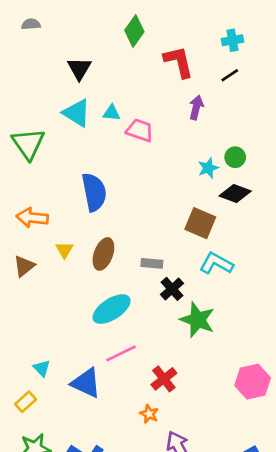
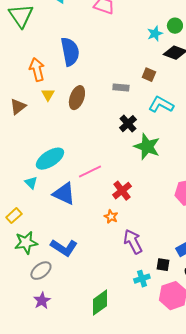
orange arrow: (32, 218) -> (37, 70), moved, turned 70
brown square: (200, 223) -> (149, 75), size x0.6
gray rectangle: (152, 263) -> (121, 88), moved
cyan ellipse: (112, 309) -> (50, 159), moved
yellow rectangle: (26, 402) -> (14, 216), moved

